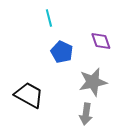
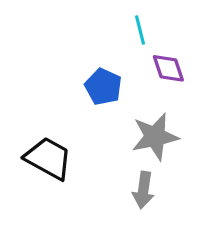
cyan line: (49, 18) -> (140, 30), moved

